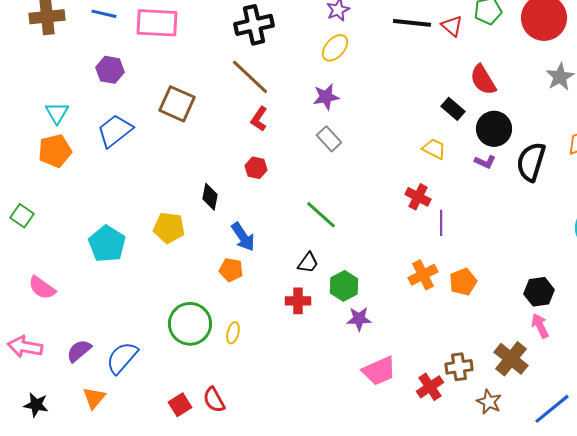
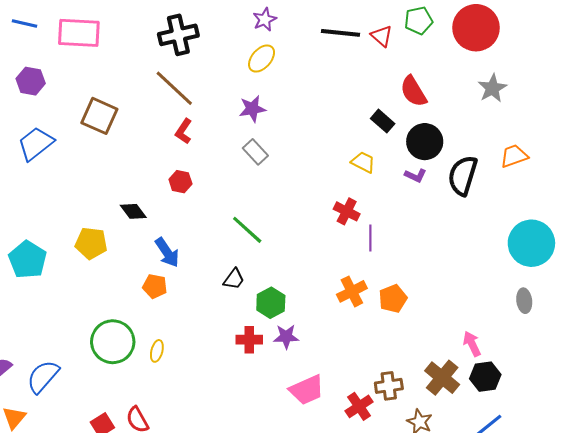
black diamond: (210, 197) -> (133, 211), turned -48
black hexagon: (539, 292) -> (485, 377), moved
red cross: (298, 301) -> (249, 340), moved

